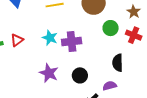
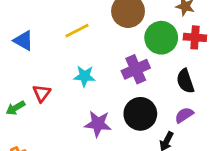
green circle: (111, 28) -> (161, 38), size x1.5
purple cross: (72, 42) -> (136, 69), moved
black circle: (80, 75) -> (140, 114), size x1.5

